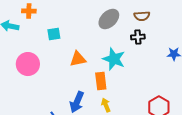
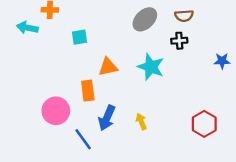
pink circle: (28, 64) -> (56, 111), moved
orange rectangle: (101, 81) -> (88, 91), moved

